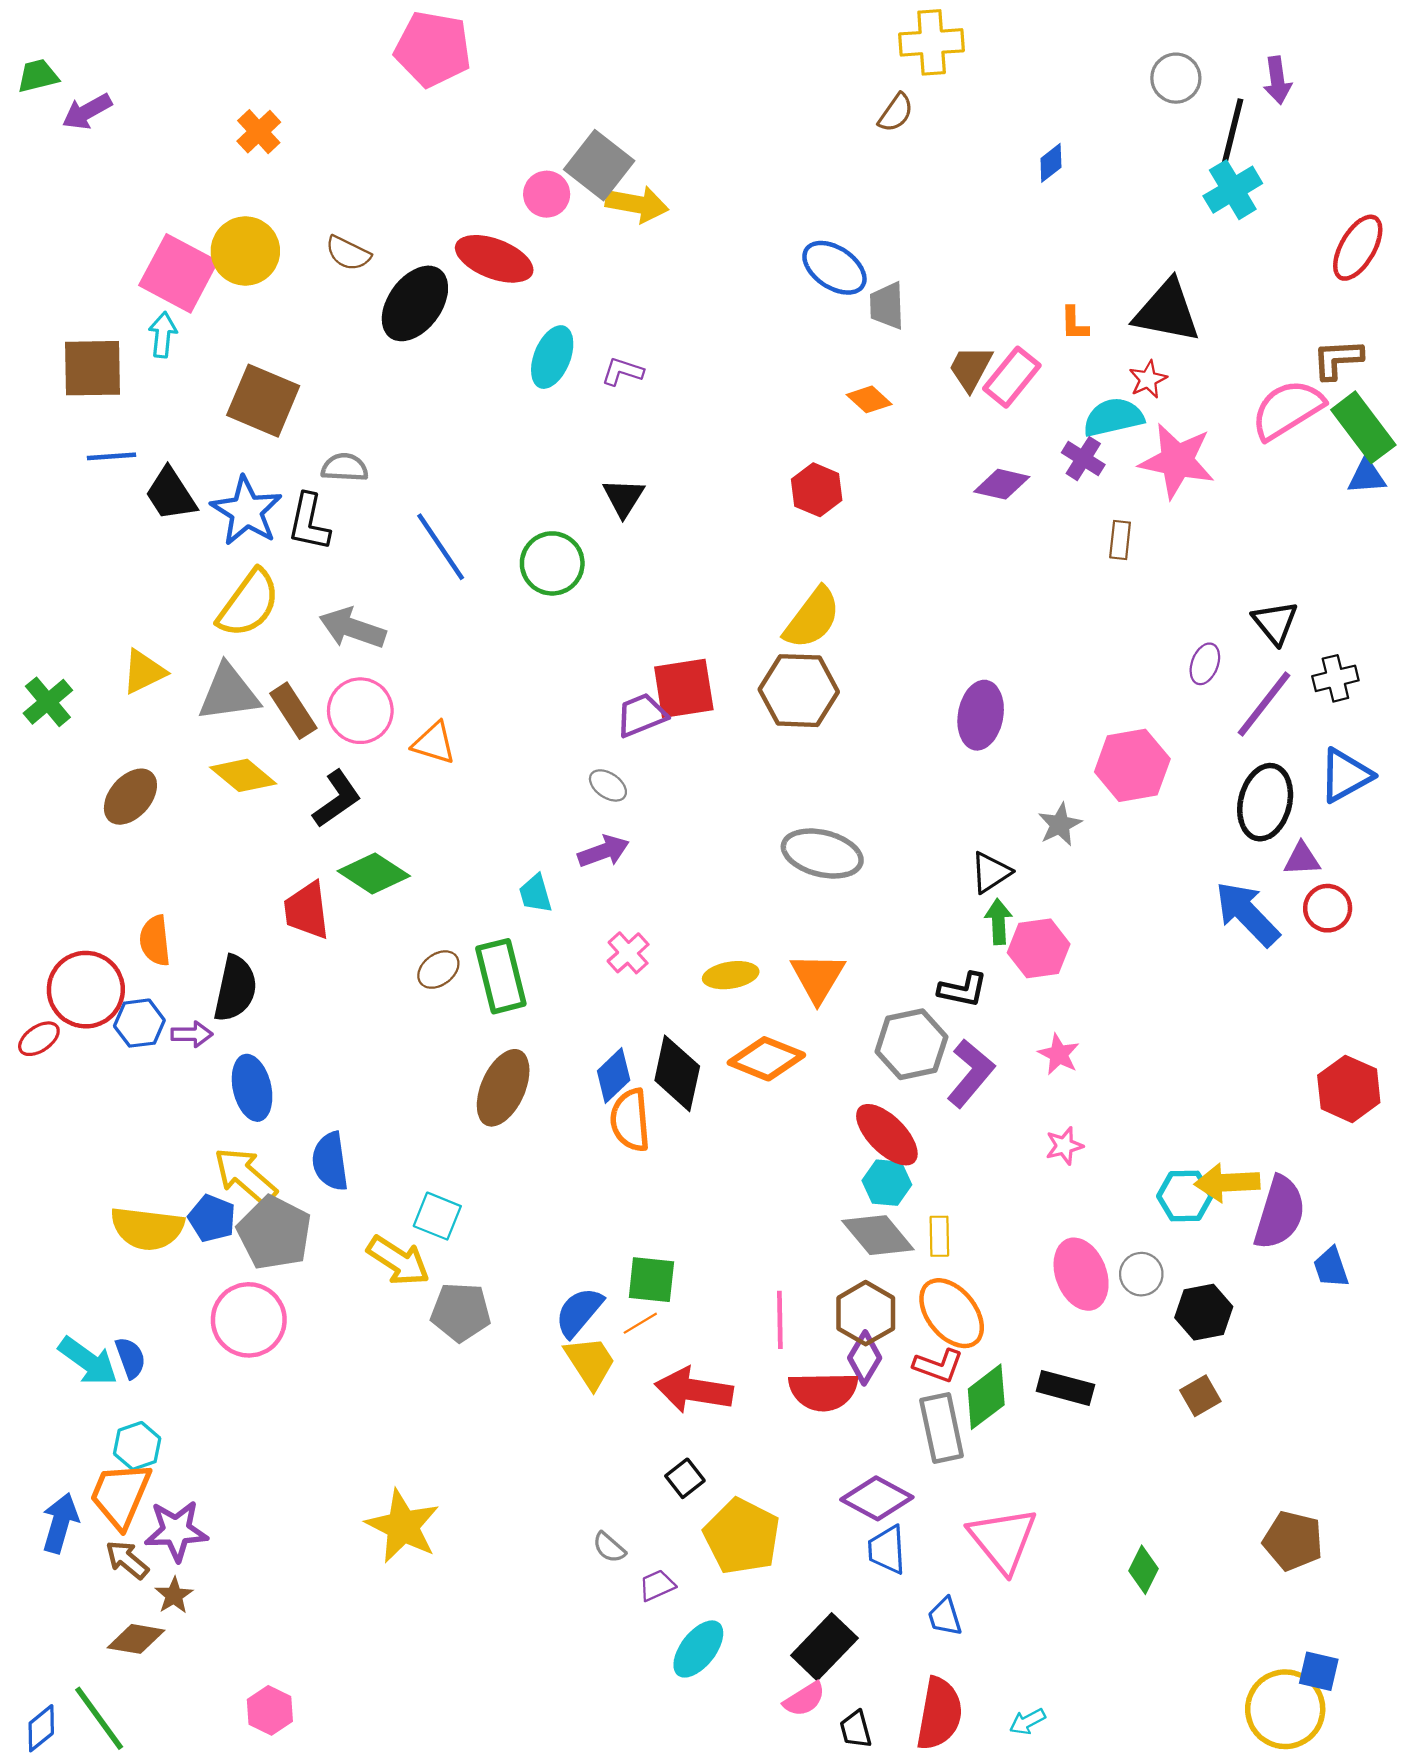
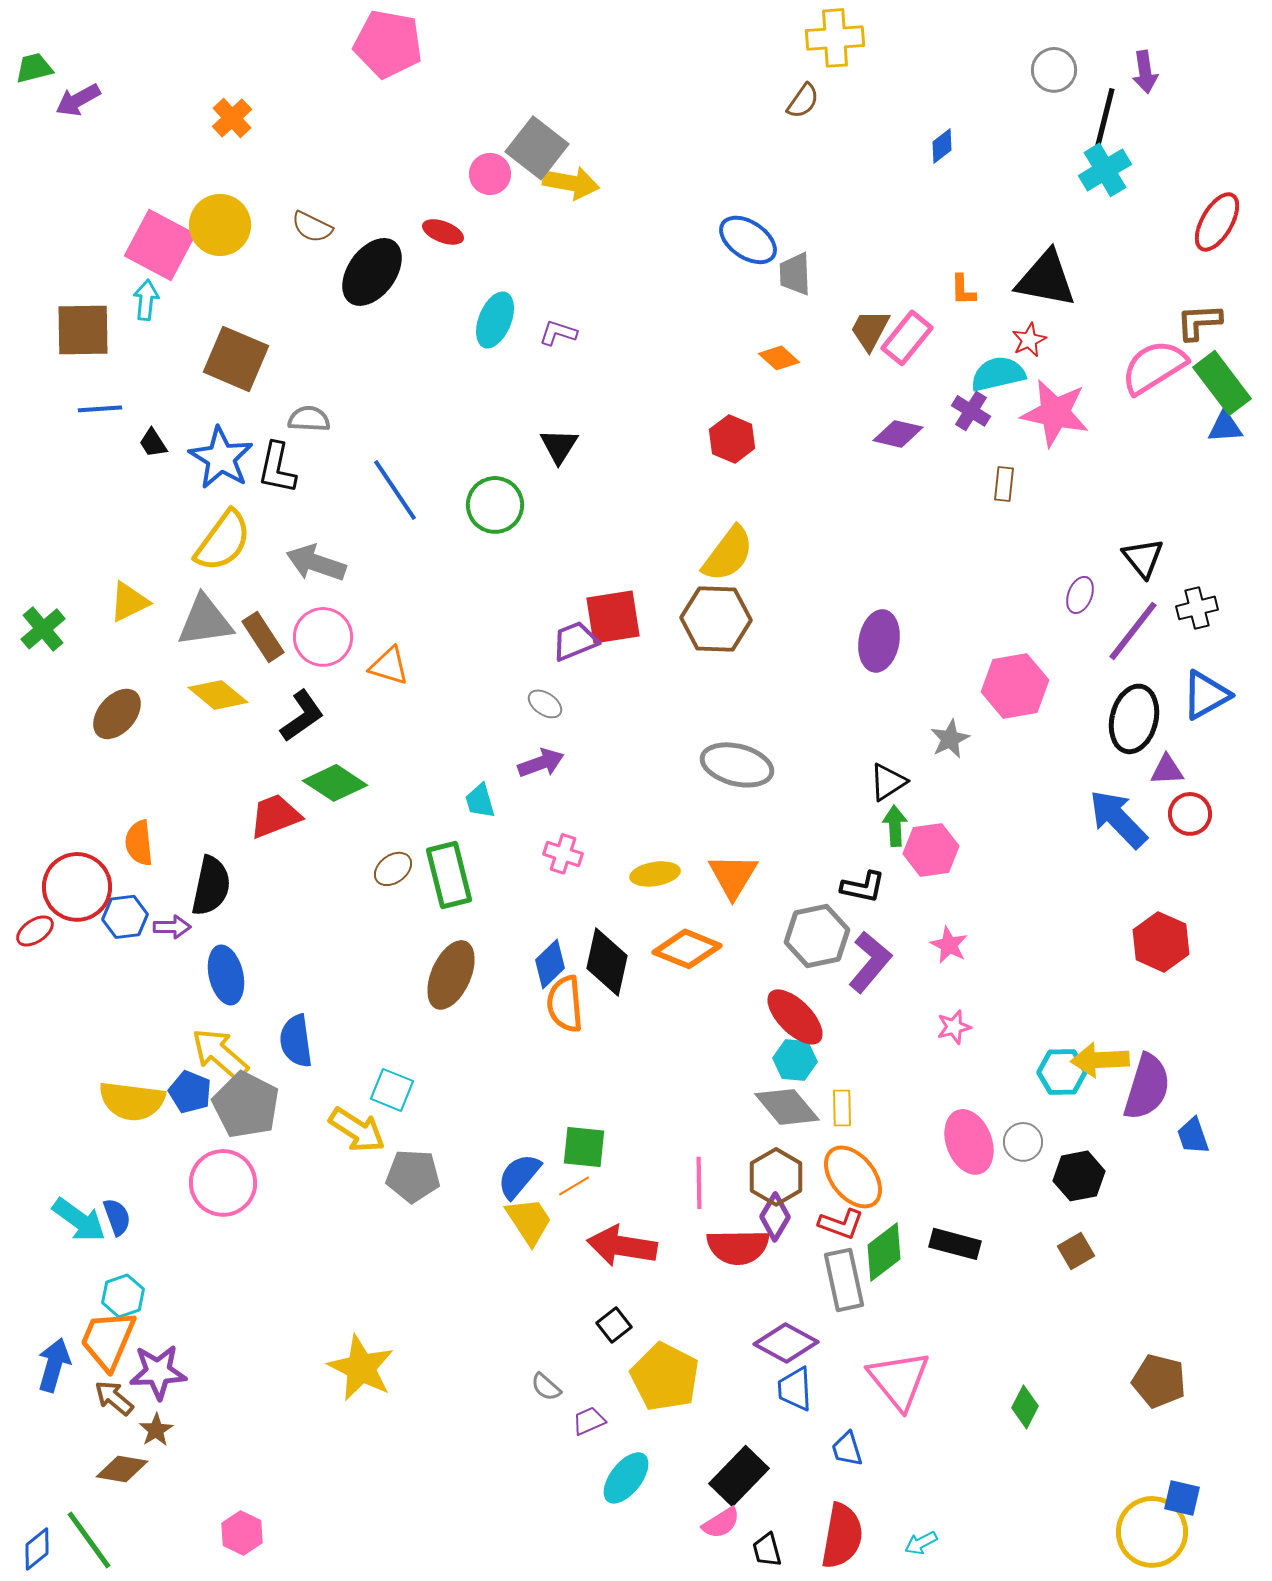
red ellipse: (494, 259) -> (443, 232), size x0.6
black trapezoid: (171, 494) -> (153, 443), size x0.6
red trapezoid: (307, 910) -> (275, 816), turned 76
pink cross: (628, 953) -> (563, 854), turned -30
red hexagon: (1349, 1089) -> (1161, 942), moved

